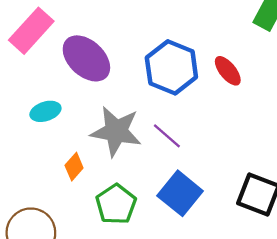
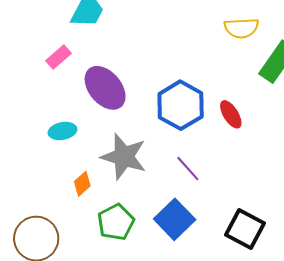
pink rectangle: (31, 31) -> (58, 57), size x0.6
purple line: (167, 136) -> (188, 169), moved

